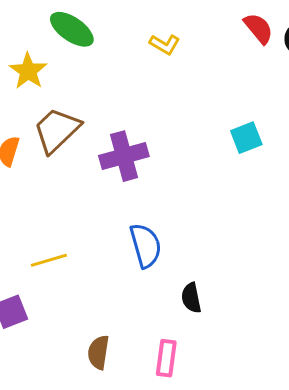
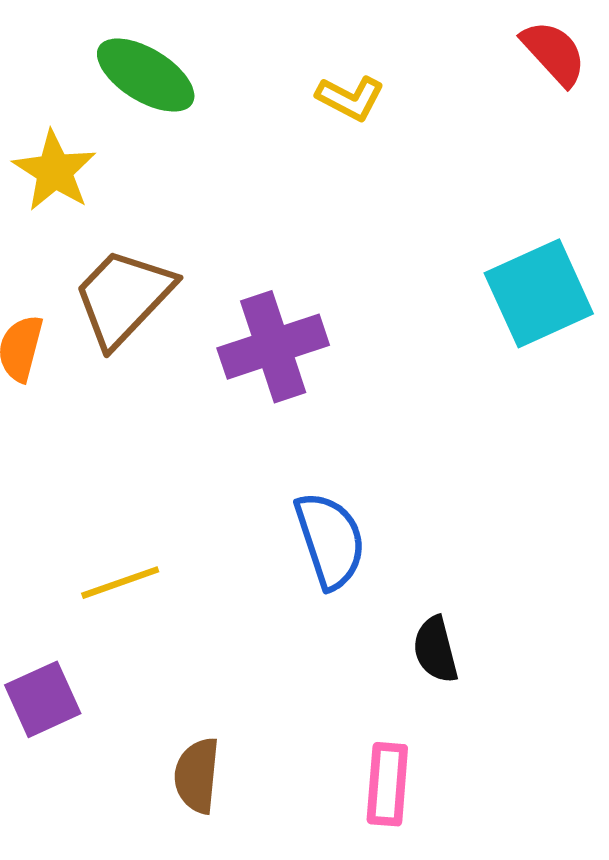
cyan square: (246, 138) -> (539, 293), size x1.5
brown semicircle: (98, 352) -> (197, 775), moved

